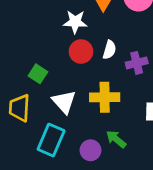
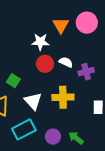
white semicircle: (109, 50) -> (66, 62), turned -80
green arrow: (116, 139) -> (76, 138), moved
cyan rectangle: (51, 140) -> (24, 129), turned 40

